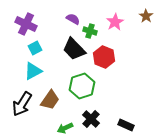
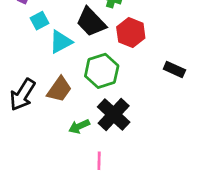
cyan triangle: (33, 71) -> (61, 42), moved
black cross: (91, 119) -> (114, 114), size x1.4
black rectangle: (126, 125) -> (174, 70), moved

